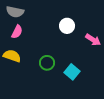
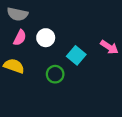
white circle: (67, 26) -> (46, 38), moved
cyan square: (72, 72) -> (76, 55), moved

